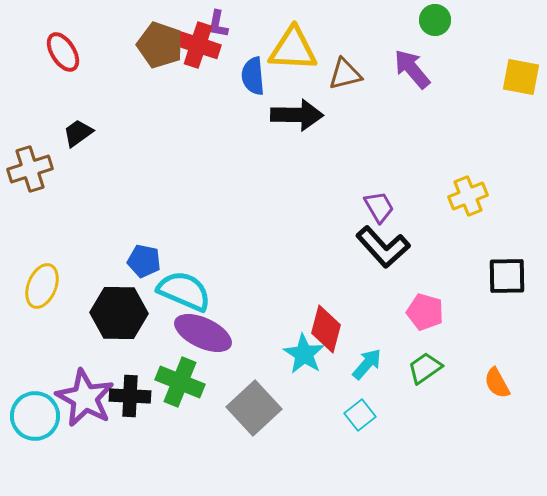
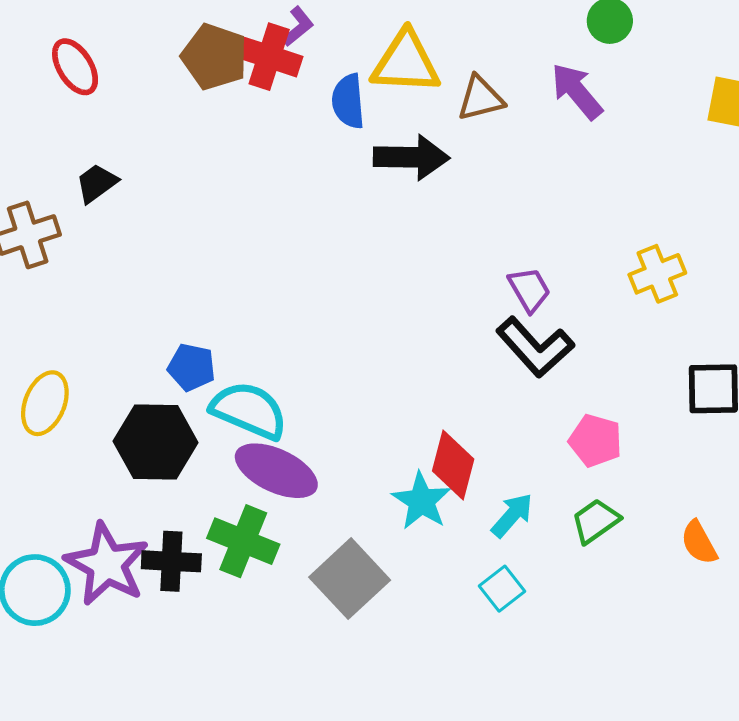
purple L-shape: (218, 24) -> (298, 27), turned -140

